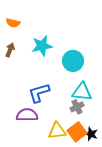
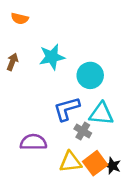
orange semicircle: (13, 23) -> (20, 19), moved
blue L-shape: (39, 93) -> (67, 109), moved
gray cross: (77, 107) -> (83, 131), moved, turned -32

